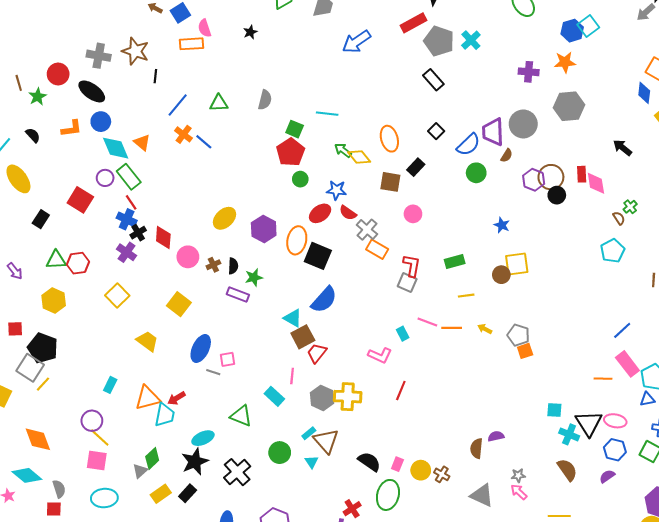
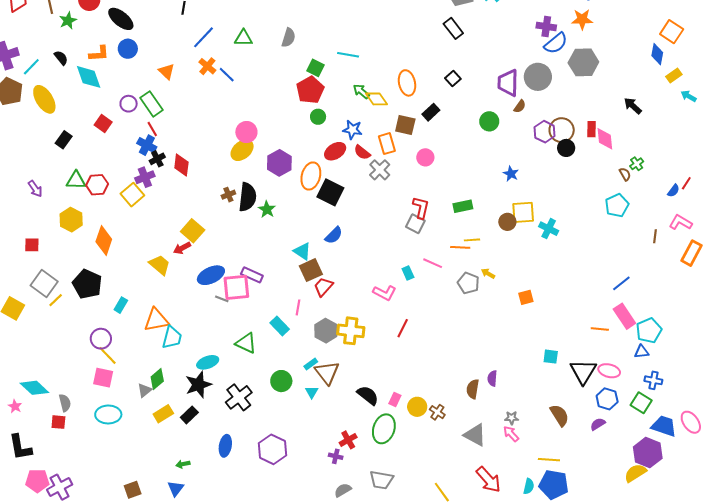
blue semicircle: (468, 145) -> (556, 43), moved
cyan diamond: (116, 148) -> (89, 77), moved
red square: (80, 200) -> (103, 123), size x0.7
orange rectangle: (377, 249) -> (387, 144), moved, turned 40
purple cross: (127, 252) -> (145, 177), turned 30
pink circle: (188, 257) -> (246, 132), moved
black semicircle: (233, 266) -> (248, 197), size x1.8
green star: (254, 277) -> (267, 209), turned -30
purple rectangle: (238, 294) -> (252, 275), moved
yellow square: (117, 296) -> (132, 195), moved
blue semicircle: (324, 300) -> (334, 235), size x0.7
orange line: (452, 328) -> (460, 247), moved
gray pentagon: (518, 335) -> (468, 283), moved
black pentagon: (43, 348) -> (87, 284), moved
blue ellipse: (201, 349) -> (211, 275), turned 36
pink square: (228, 359) -> (236, 287), size x1.8
red arrow: (176, 398) -> (182, 248), moved
cyan cross: (569, 434) -> (549, 229), moved
purple semicircle: (496, 436) -> (492, 378), turned -77
orange diamond: (38, 439) -> (104, 241), moved, turned 36

